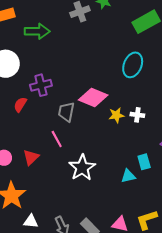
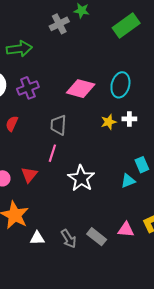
cyan ellipse: (133, 65) -> (120, 85), moved
purple cross: (41, 85) -> (28, 88), moved
pink diamond: (93, 97) -> (81, 89), moved
pink line: (57, 139) -> (52, 153), turned 54

